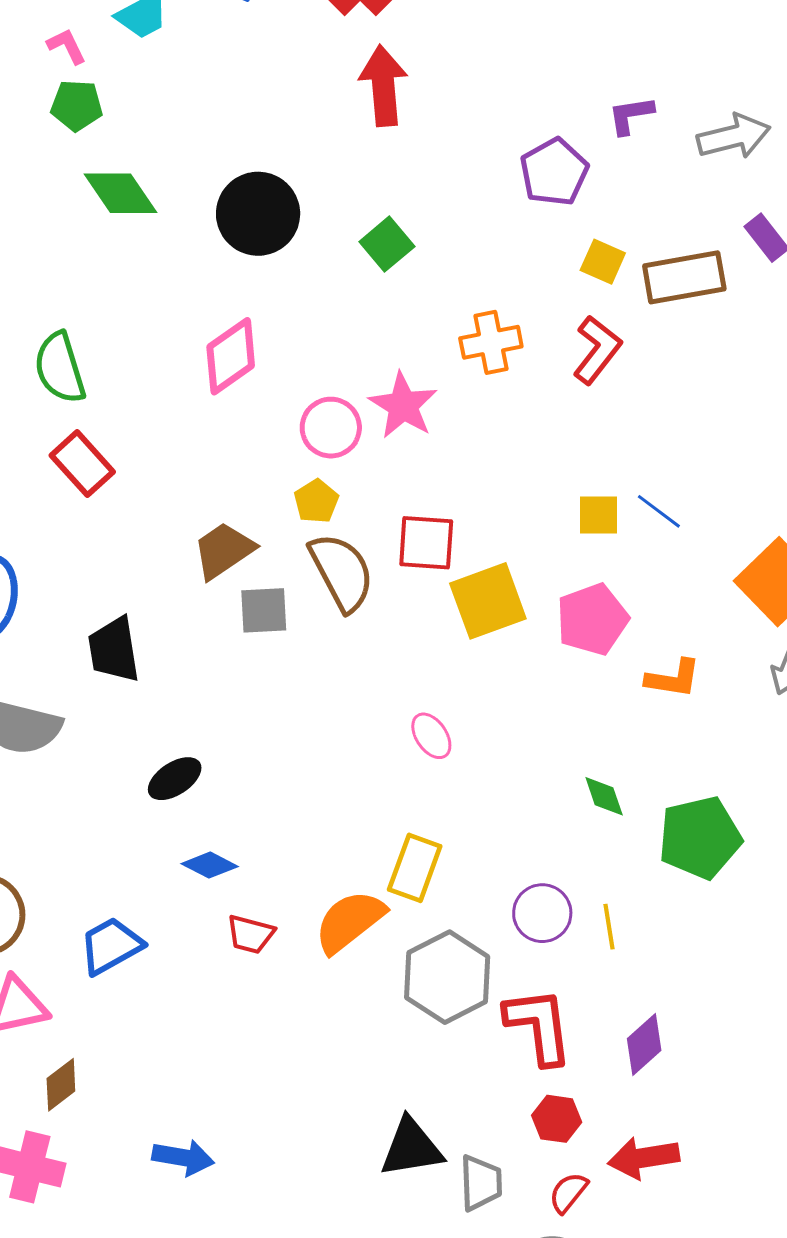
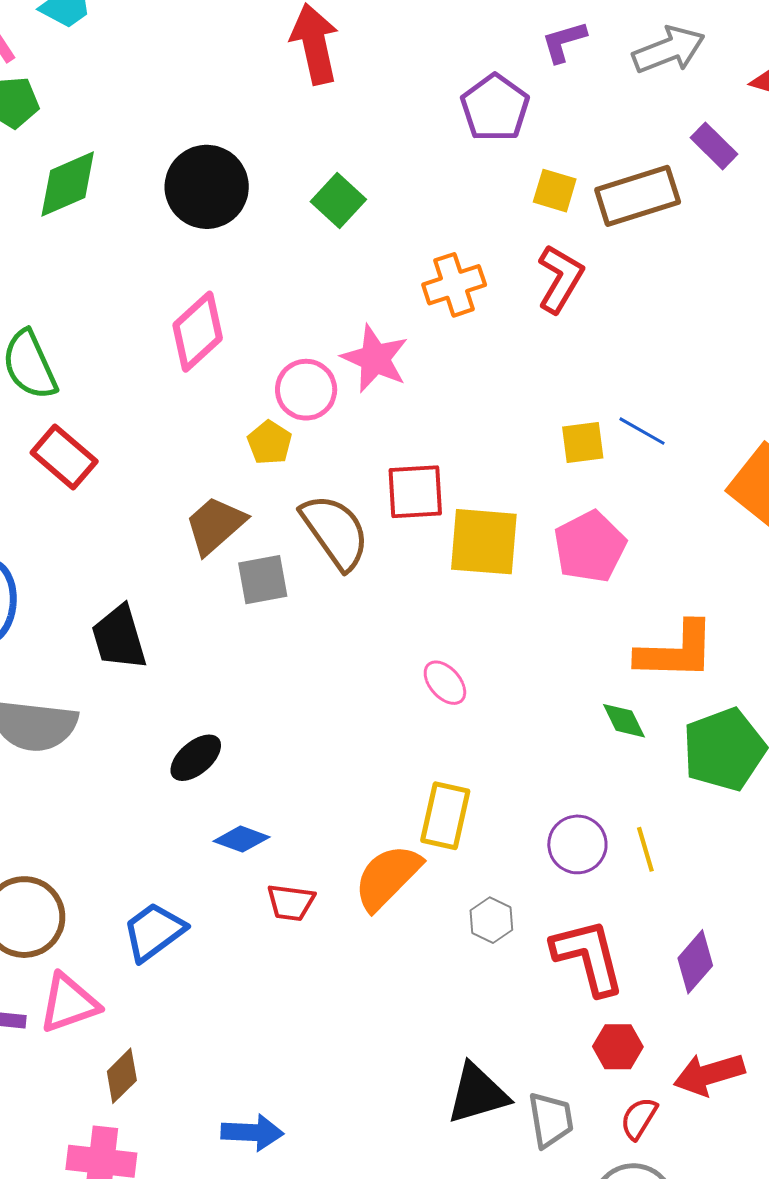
green diamond: (121, 193) -> (68, 184), turned -72
yellow pentagon: (316, 501) -> (270, 443), moved
yellow square: (488, 601) -> (484, 542), turned 32
orange L-shape: (673, 679) -> (676, 651), moved, size x1.5
gray hexagon: (447, 977) -> (491, 920), size x0.5

